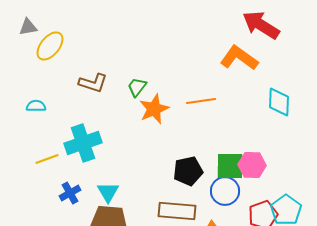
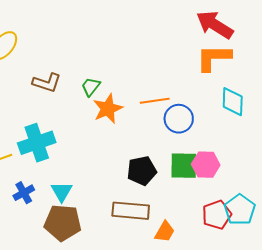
orange L-shape: (239, 58) -> (214, 58), moved, turned -36
blue circle: (225, 191) -> (179, 119), moved

